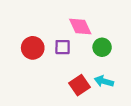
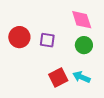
pink diamond: (80, 26) -> (82, 20), moved

